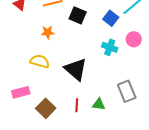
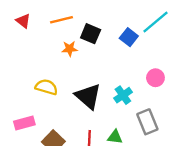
orange star: (48, 32) -> (70, 49), moved
pink circle: (134, 39) -> (155, 78), moved
cyan cross: (110, 47) -> (123, 95), moved, turned 35

